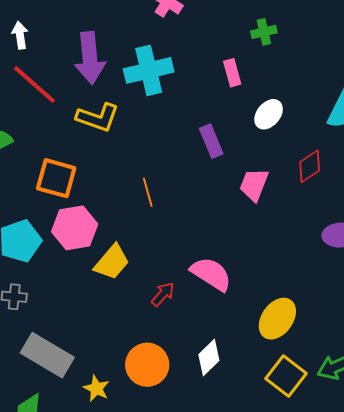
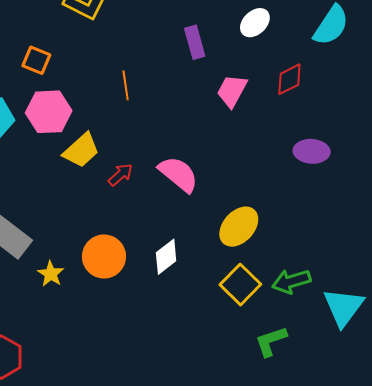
orange square: (56, 178) -> (36, 60), size x0.7
red arrow: (163, 294) -> (120, 175), moved

